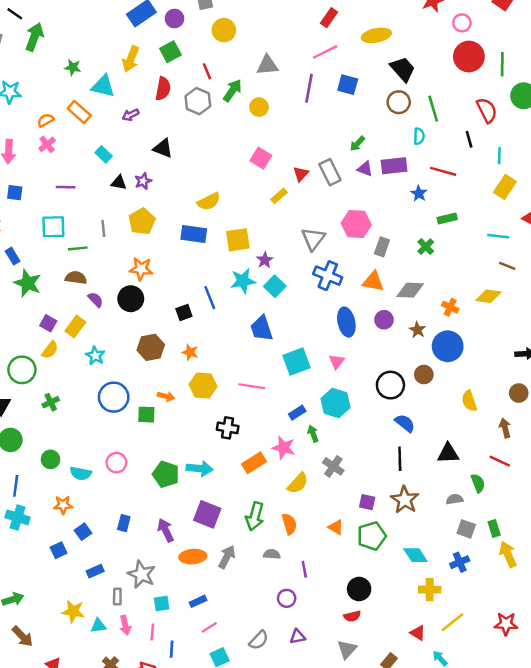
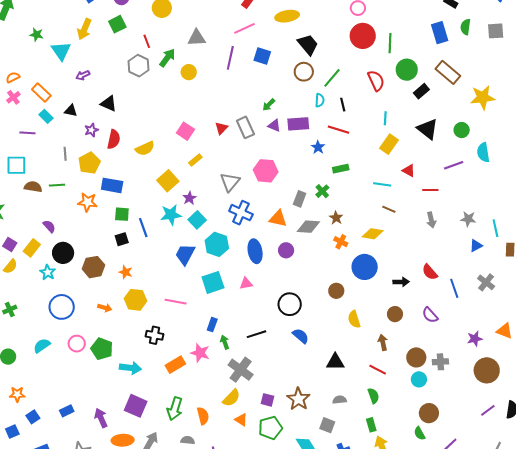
cyan triangle: (103, 86) -> (61, 51), turned 40
red semicircle: (163, 89) -> (114, 139), moved
green line: (433, 109) -> (332, 78), turned 55
orange rectangle: (79, 112) -> (41, 92), moved
black line: (469, 139) -> (343, 105), moved
cyan rectangle: (104, 154) -> (46, 116), moved
pink square: (261, 158) -> (185, 131), moved
black triangle: (119, 183) -> (71, 111), moved
yellow rectangle: (279, 196) -> (195, 160), moved
gray line: (103, 229) -> (65, 154), moved
blue rectangle: (194, 234) -> (112, 185), moved
yellow square: (238, 240) -> (168, 181), turned -35
gray rectangle: (382, 247) -> (300, 199), moved
green line: (78, 248) -> (57, 185), moved
brown semicircle: (76, 278) -> (33, 187), moved
black circle: (131, 299) -> (63, 253), moved
blue trapezoid: (262, 328) -> (185, 254), turned 45
brown star: (417, 330) -> (336, 218), moved
blue circle: (448, 346) -> (365, 267), moved
pink triangle: (337, 362) -> (246, 283), turned 40
brown circle: (424, 374) -> (336, 291), moved
cyan hexagon: (336, 403) -> (217, 244), moved
blue rectangle: (297, 413) -> (212, 325), turned -40
green square: (146, 415) -> (122, 214), moved
black line: (400, 459) -> (257, 334), moved, turned 72
pink circle: (116, 463) -> (77, 344), moved
gray cross: (333, 466) -> (241, 370), size x1.4
cyan semicircle: (81, 473) -> (42, 346), moved, turned 132
green pentagon: (166, 474) -> (102, 349), moved
yellow semicircle: (298, 483) -> (231, 398), moved
green semicircle: (478, 483) -> (373, 396), moved
blue rectangle: (124, 523) -> (67, 411), turned 48
gray square: (466, 529) -> (327, 425), moved

